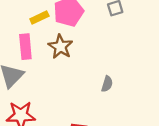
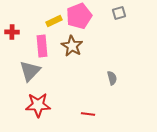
gray semicircle: (107, 84) -> (112, 78), turned -32

